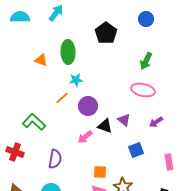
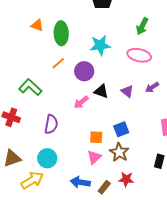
green ellipse: (68, 52) -> (61, 33), moved
cyan star: (76, 80) -> (100, 45), moved, size x1.5
purple triangle: (124, 120) -> (127, 91), moved
blue square: (136, 150) -> (121, 129), moved

